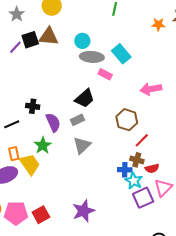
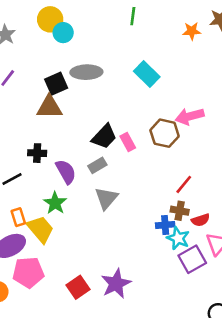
brown triangle: (49, 37) -> (49, 107), moved
black square: (30, 40) -> (56, 84), moved
cyan circle: (82, 41) -> (63, 33), moved
gray ellipse: (92, 57) -> (86, 72), moved
pink rectangle: (105, 74) -> (128, 142), moved, turned 40
brown hexagon: (127, 120) -> (165, 133), moved
pink pentagon: (16, 213) -> (28, 272), moved
red square: (41, 215) -> (78, 287), moved

